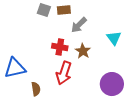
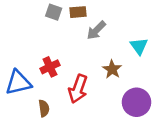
red cross: (60, 47) -> (50, 67), moved, turned -35
brown star: (83, 51) -> (112, 69), moved

